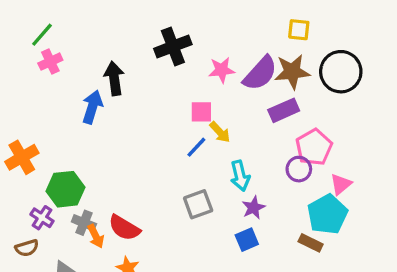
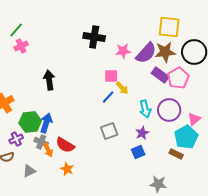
yellow square: (299, 30) -> (169, 27), size x1.6
black cross: (173, 46) -> (94, 37), turned 30
black arrow: (114, 78) -> (49, 80), moved
blue arrow: (92, 107) -> (46, 123), moved
purple rectangle: (284, 110) -> (160, 75), turned 60
pink pentagon: (314, 147) -> (178, 78), moved
purple circle: (299, 169) -> (169, 110), size x1.5
cyan arrow: (240, 176) -> (145, 109), moved
purple cross: (42, 218) -> (16, 139), turned 32

